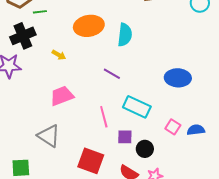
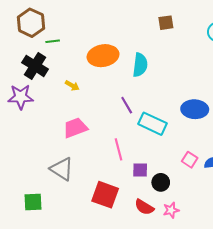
black cross: (23, 36) -> (35, 66), turned -35
purple line: (112, 74) -> (127, 105), turned 30
cyan rectangle: (137, 107) -> (152, 124), moved

